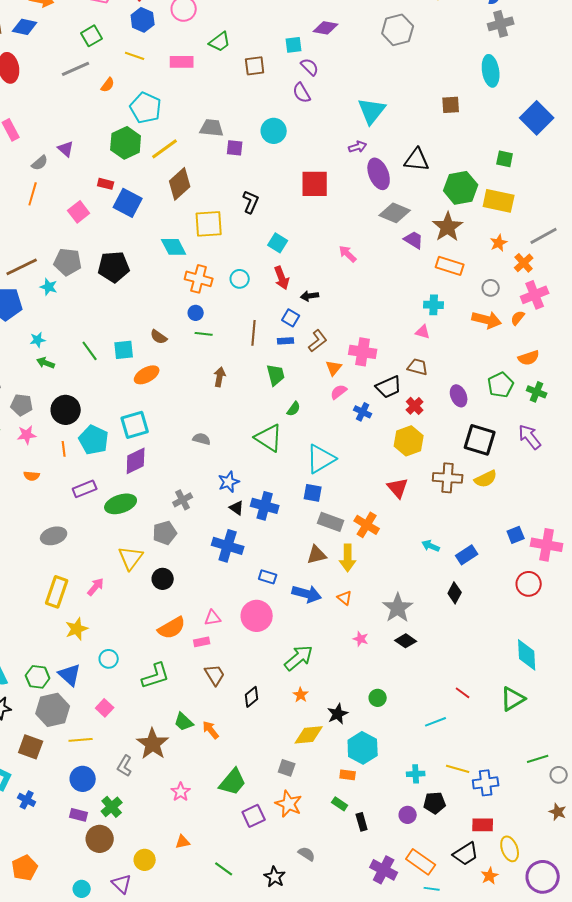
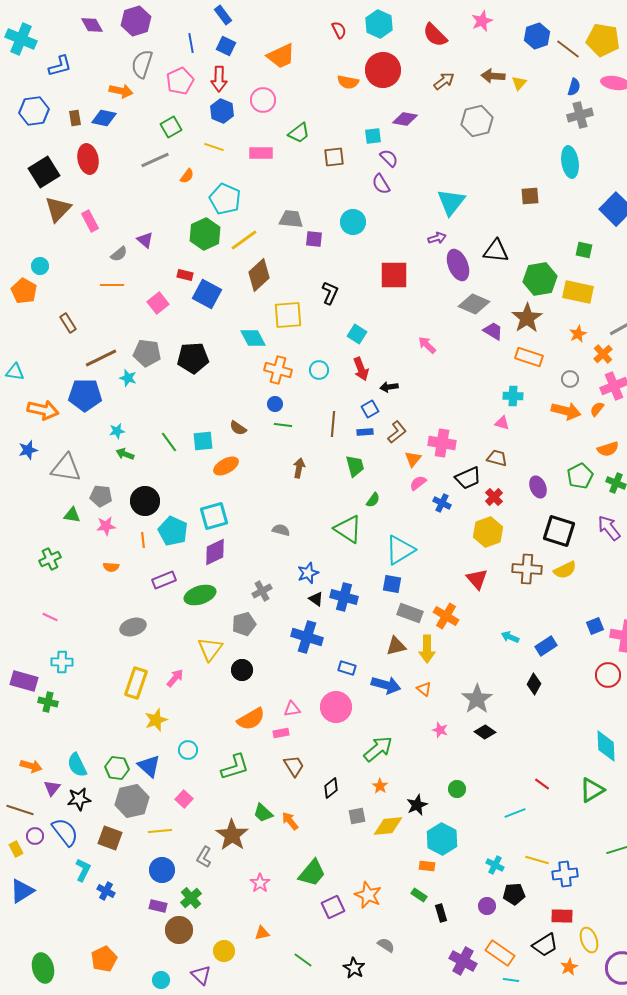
orange line: (33, 194) -> (112, 285), turned 75
blue square: (291, 318) -> (370, 409), turned 30
gray square: (287, 768) -> (357, 816), moved, turned -30
cyan cross: (416, 774) -> (495, 865), turned 30

